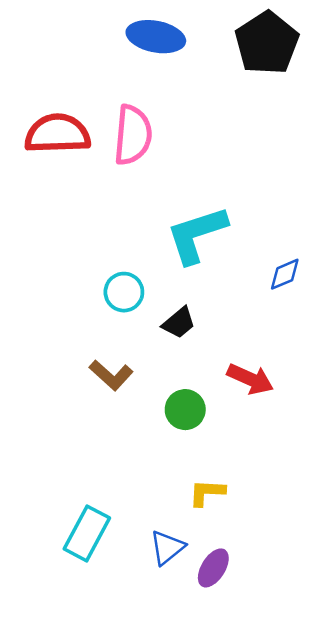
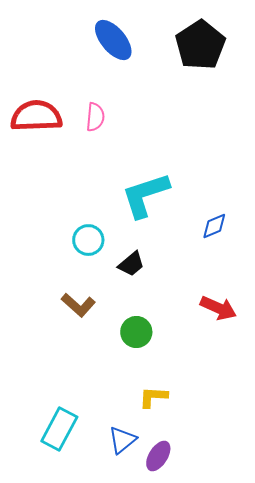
blue ellipse: (156, 37) -> (113, 40), turned 39
pink semicircle: (133, 135) -> (95, 117), size x0.6
red arrow: (250, 379) -> (218, 308), moved

